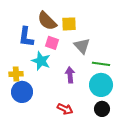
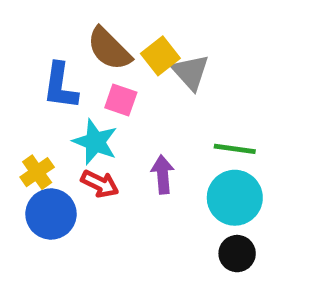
yellow square: (69, 24) -> (160, 56), turned -35
gray triangle: (82, 46) -> (191, 72), moved
yellow cross: (16, 74) -> (37, 172), turned -32
red arrow: (65, 109) -> (100, 184), moved

